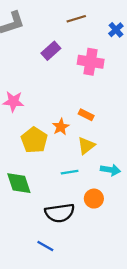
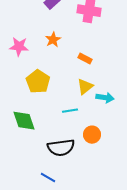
orange star: (61, 127) -> (53, 40), moved
cyan arrow: (110, 170) -> (105, 98), moved

